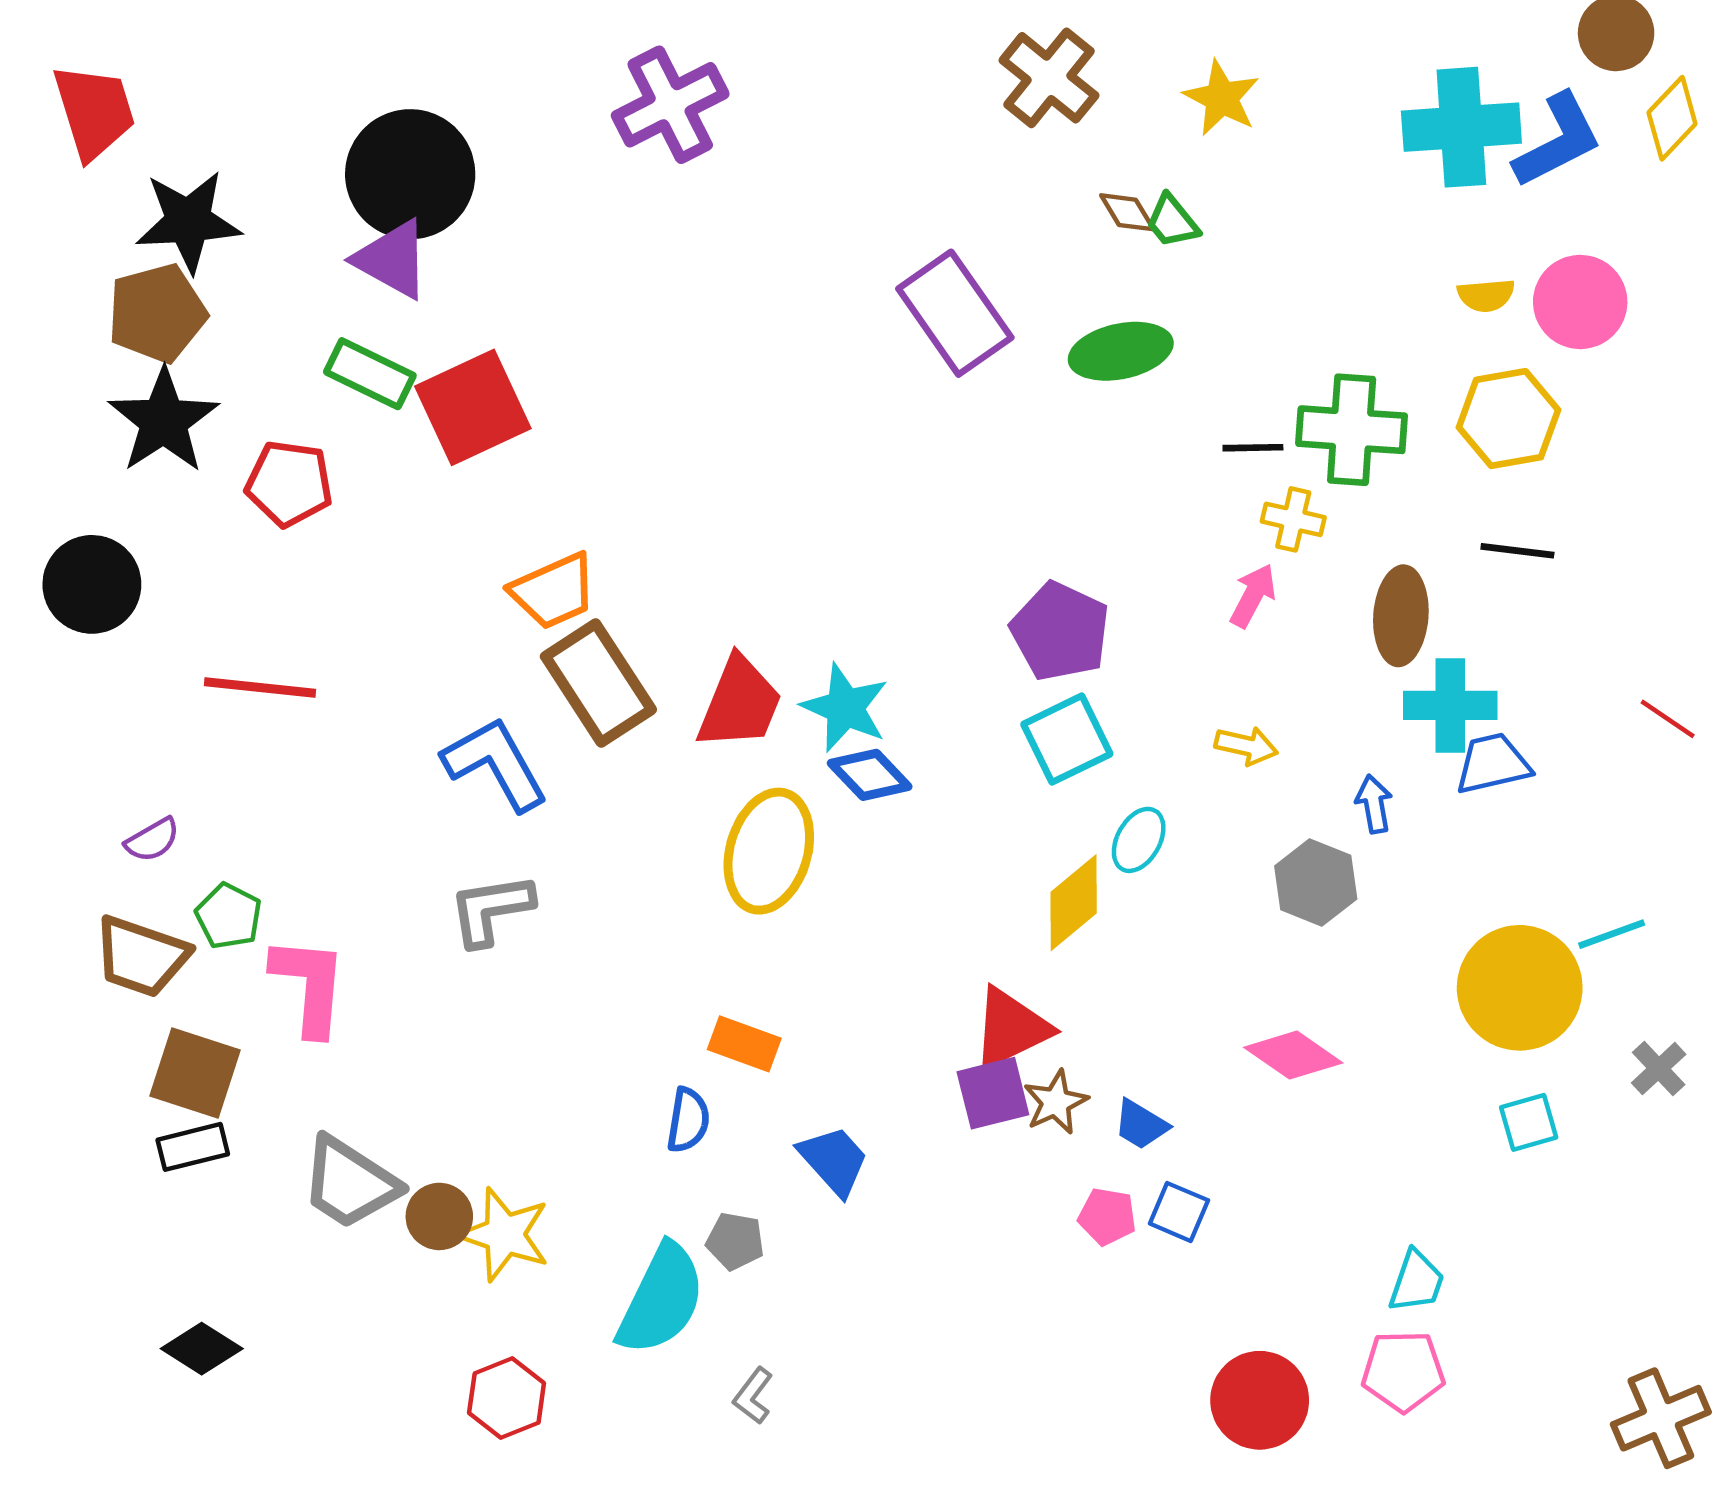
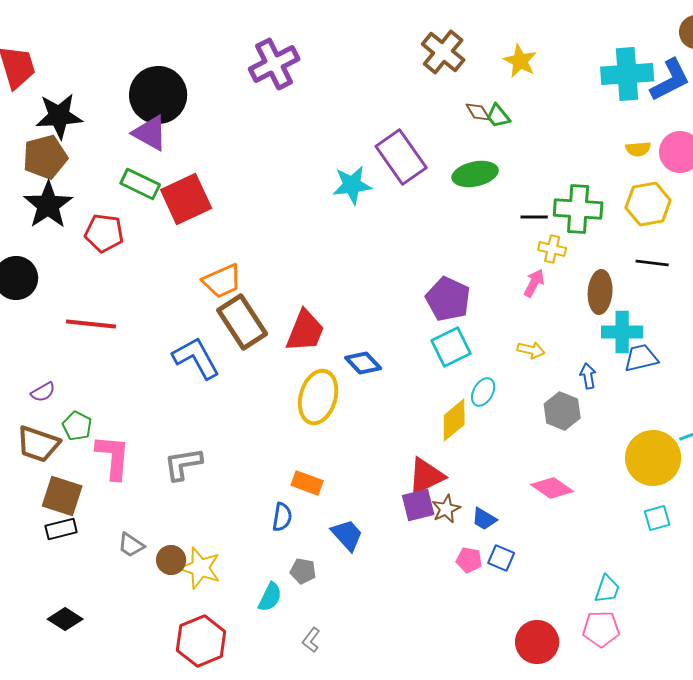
cyan star: (845, 708) -> (352, 185), moved, turned -30
gray L-shape: (491, 909) -> (183, 464), moved
gray trapezoid: (350, 1183) -> (131, 545), size x0.6
cyan semicircle: (661, 1299) -> (270, 597), size x0.6
red hexagon: (507, 1398) -> (201, 641), size x1.4

